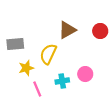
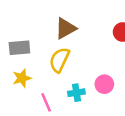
brown triangle: (67, 30) -> (66, 28), moved
yellow star: (26, 68) -> (22, 78), moved

